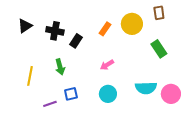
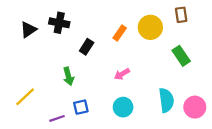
black cross: (55, 31) -> (59, 23), moved
yellow line: (30, 76) -> (25, 97), moved, turned 36
cyan semicircle: (146, 88) -> (166, 100), turned -95

